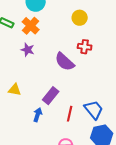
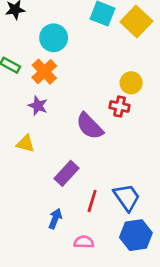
yellow circle: (80, 18) -> (131, 83), moved
yellow triangle: (15, 90) -> (25, 144), moved
blue arrow: (38, 115) -> (55, 219), moved

